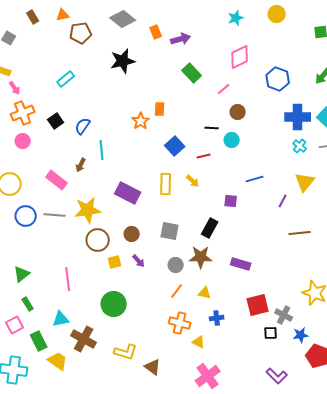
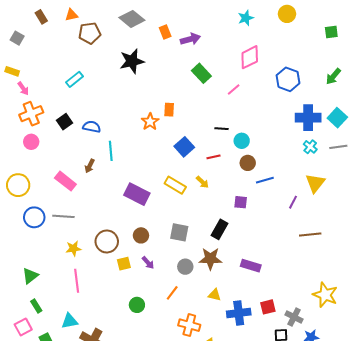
brown circle: (238, 112) -> (248, 163), moved
blue semicircle: (83, 126) -> (92, 127), turned 66
yellow rectangle: (166, 184) -> (175, 185), turned -60
yellow star: (88, 210) -> (74, 249), moved, size x0.6
orange line: (177, 291) -> (172, 293), moved
green circle: (114, 304) -> (137, 305), moved, size x0.6
red square: (258, 305) -> (268, 307), size x0.7
blue cross: (217, 318) -> (239, 313), moved, size x1.6

